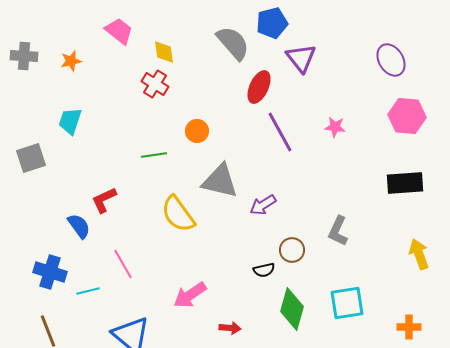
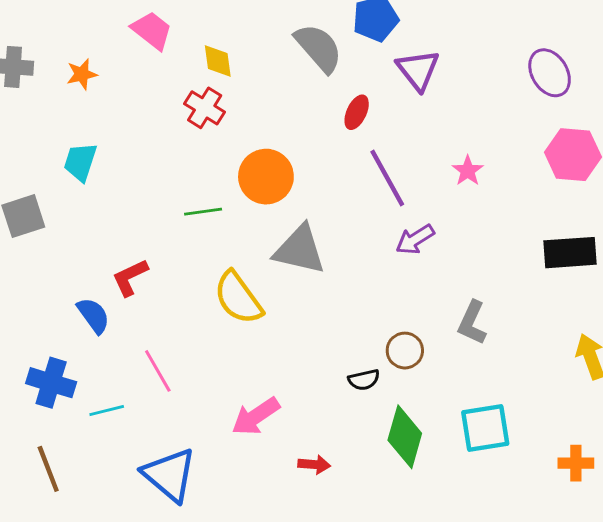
red ellipse: (259, 87) -> (357, 112), size x0.7
pink star: (335, 127) -> (468, 171), turned 30
orange circle: (197, 131) -> (266, 177), size x1.6
purple arrow: (263, 205) -> (415, 239), moved

